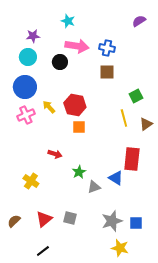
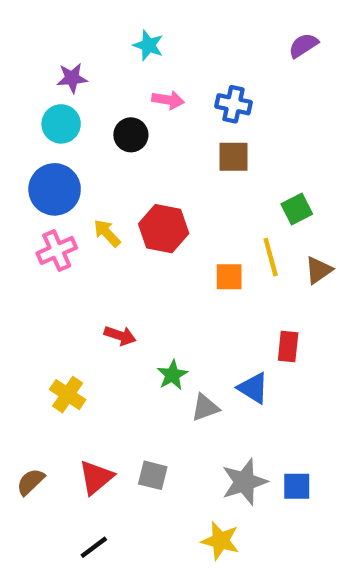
pink arrow: (77, 46) -> (168, 100), size x0.6
orange square: (79, 127) -> (229, 277), moved
red rectangle: (132, 159) -> (288, 347), size x0.6
yellow star: (120, 248) -> (220, 541), moved

